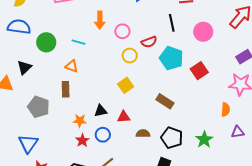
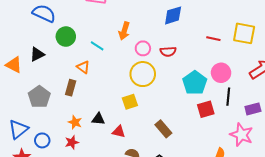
black line: (172, 23) -> (228, 97), moved
red semicircle: (149, 42) -> (168, 52), moved
yellow circle: (130, 56) -> (143, 74), size x1.6
cyan pentagon: (171, 58) -> (195, 83), moved
blue circle: (103, 135) -> (42, 140), moved

